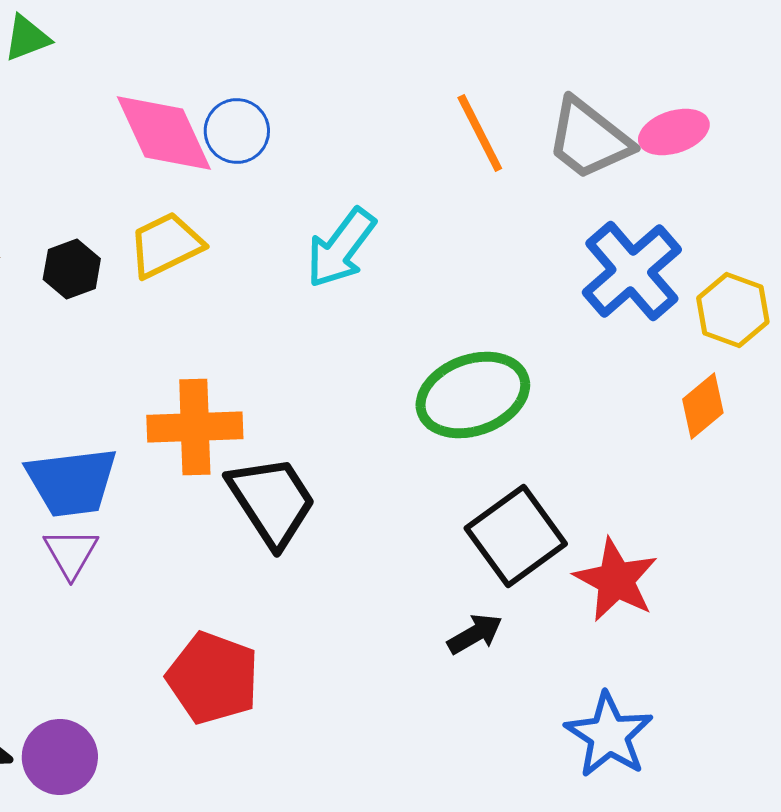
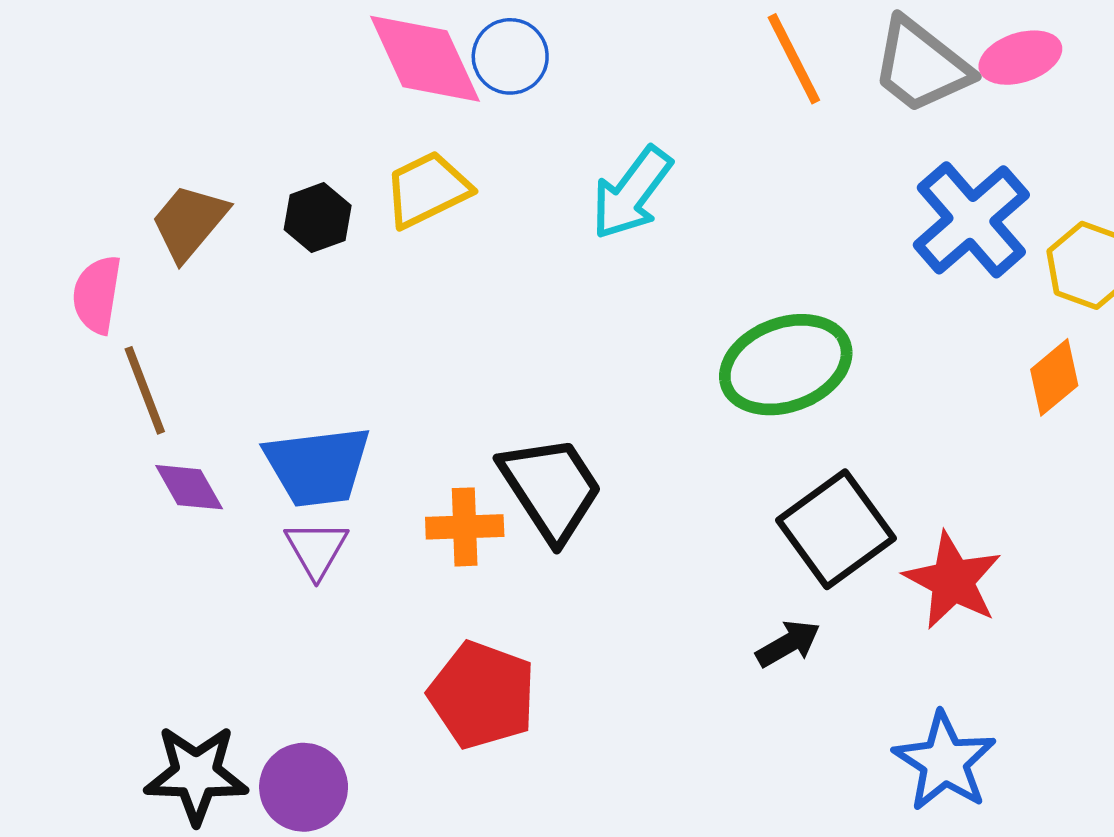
orange cross: (195, 427) -> (465, 527), moved, size x0.7

